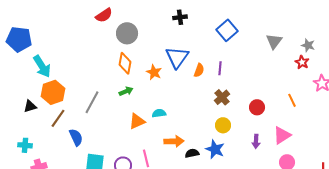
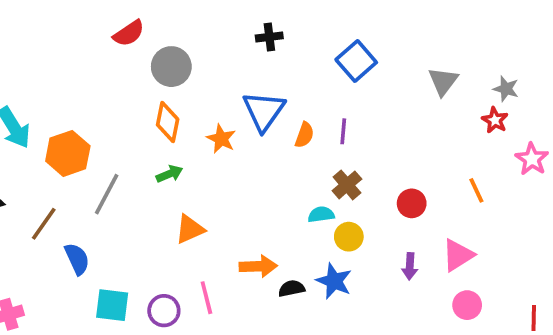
orange hexagon: (53, 92) -> (68, 153), moved
cyan semicircle: (159, 113) -> (321, 214), moved

